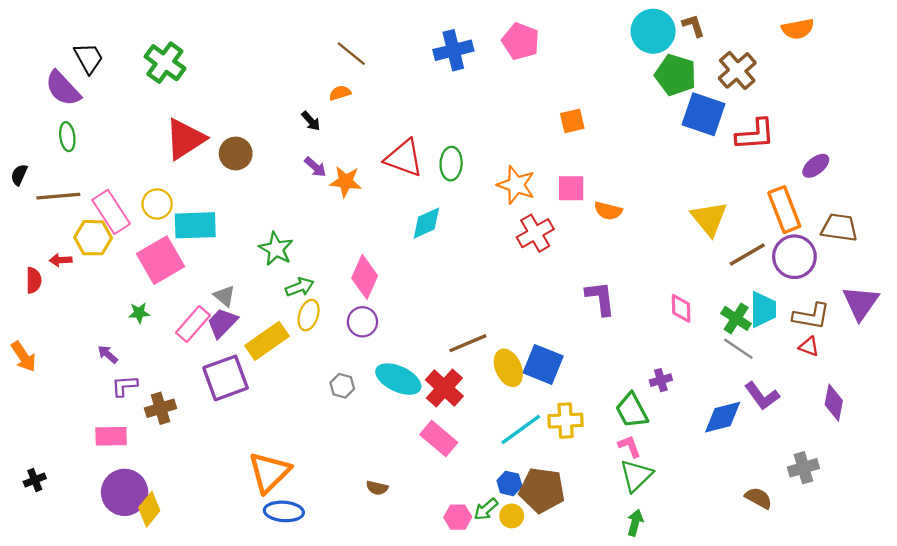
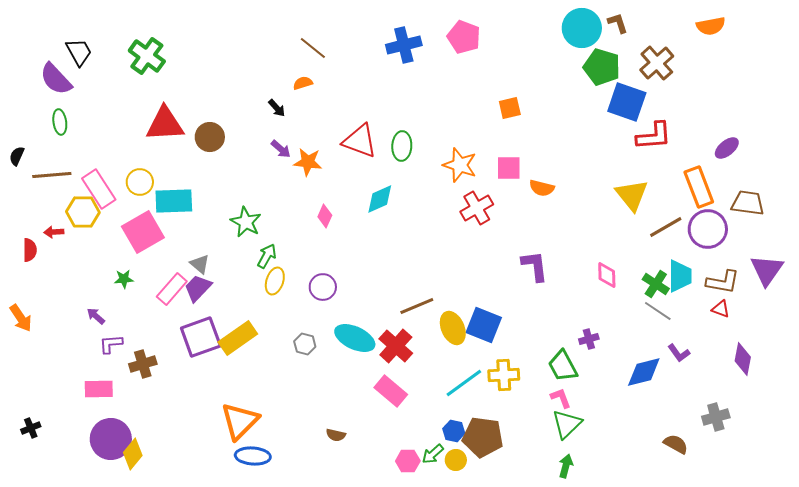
red L-shape: (755, 134) -> (654, 136), moved
red triangle: (185, 139) -> (165, 124), turned 30
pink diamond: (365, 277) -> (325, 216), moved, size x0.6
green arrow: (300, 287) -> (267, 256), turned -40
yellow rectangle: (267, 341) -> (238, 338), moved
purple L-shape: (762, 396) -> (679, 353), size x0.7

